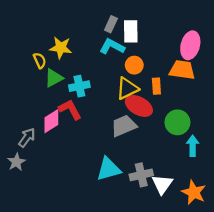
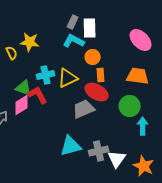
pink ellipse: (190, 45) -> (141, 40), turned -60
orange trapezoid: (182, 70) -> (138, 76), moved
green triangle: (54, 78) -> (24, 88), moved, turned 48
orange rectangle: (156, 86) -> (101, 75), moved
yellow triangle: (127, 88) -> (68, 78), moved

